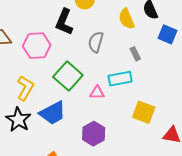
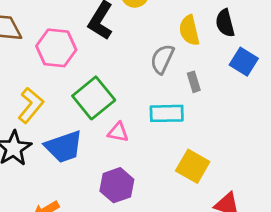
gray semicircle: (96, 42) -> (162, 59), moved
pink triangle: (97, 93) -> (118, 132), moved

